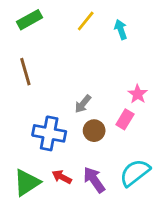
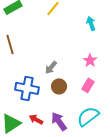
cyan arrow: (121, 29) -> (91, 23), moved
pink rectangle: (125, 119) -> (88, 85), moved

